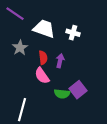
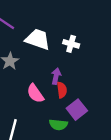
red semicircle: (43, 58) -> (62, 90), moved
green semicircle: (62, 94) -> (58, 125), moved

